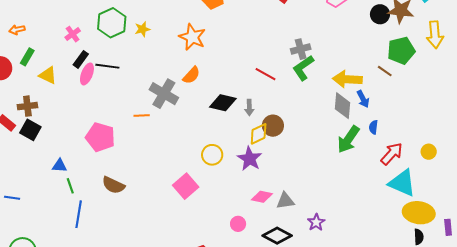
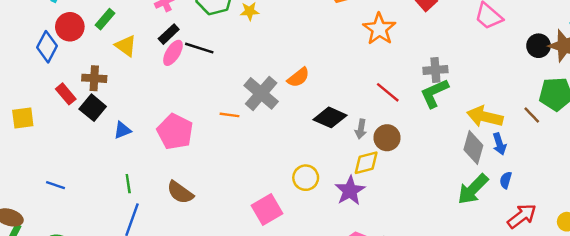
orange star: (192, 37) -> (379, 29), moved
brown circle: (273, 126) -> (387, 138), moved
blue triangle: (60, 166) -> (122, 130), moved, turned -35

